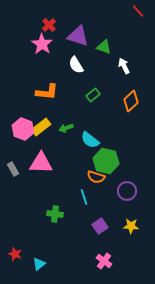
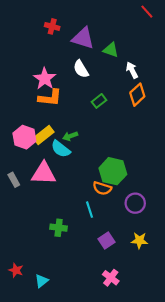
red cross: (49, 25) -> (52, 26), turned -32
pink star: (42, 44) -> (45, 79), moved
orange diamond: (131, 101) -> (137, 95), moved
cyan semicircle: (90, 140) -> (61, 149), moved

